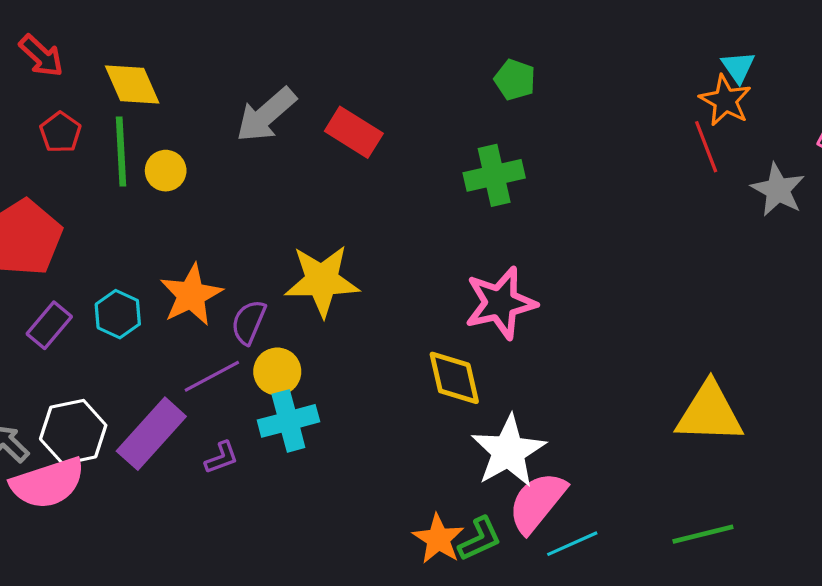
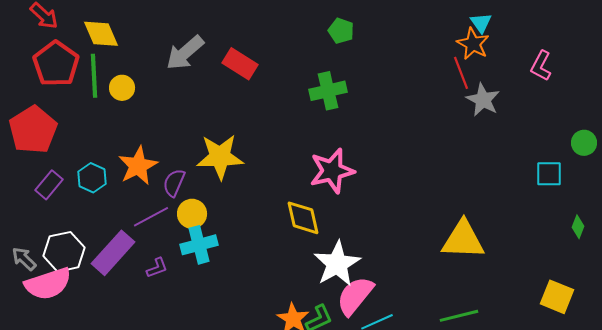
red pentagon: (60, 132) -> (56, 64), size x1.8
gray star: (778, 190) -> (483, 100), moved

